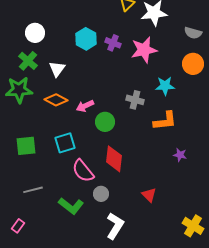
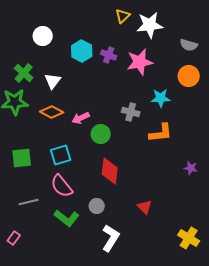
white circle: (35, 33) -> (43, 36), moved
purple star: (180, 155) -> (191, 168), moved
pink semicircle: (83, 171) -> (62, 186), moved

